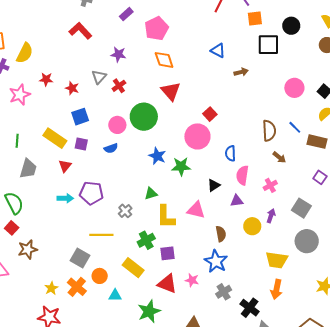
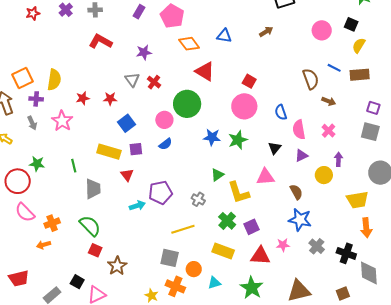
blue triangle: (218, 51) -> (224, 36), moved
gray square: (301, 208) -> (370, 132), moved

